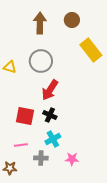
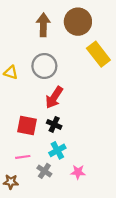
brown circle: (72, 20) -> (78, 22), size x1.6
gray cross: (41, 158) -> (44, 171), turned 32

